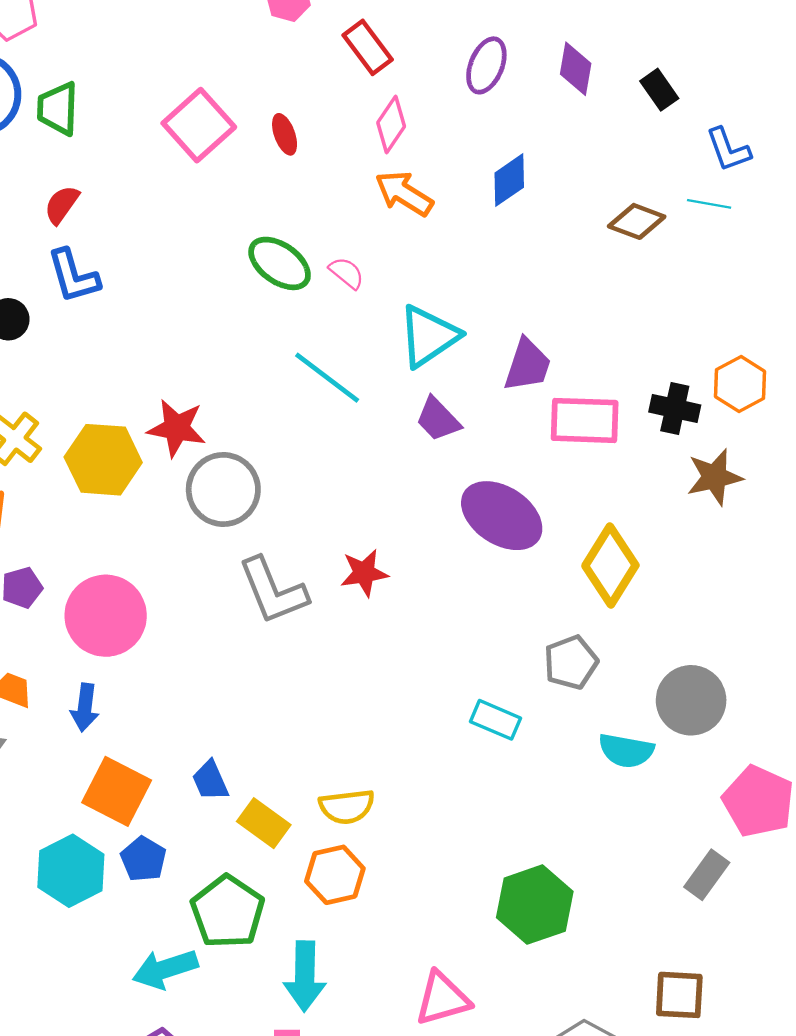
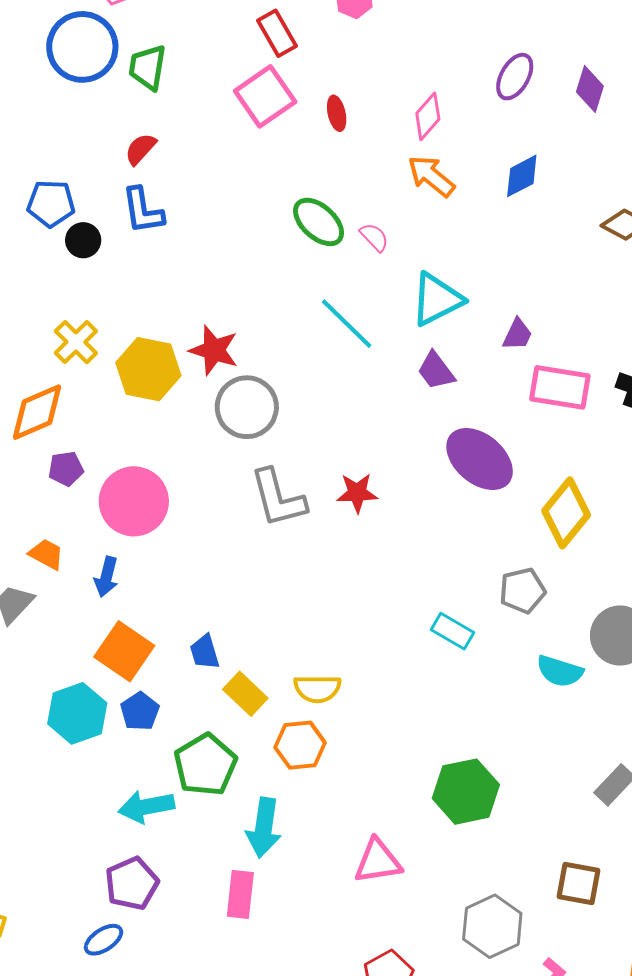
red rectangle: (368, 47) -> (277, 33), moved
purple trapezoid: (527, 365) -> (517, 334), size x0.7

